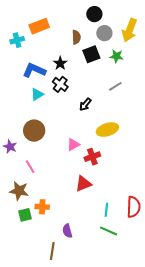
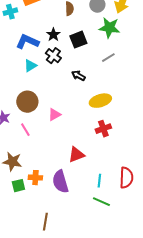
black square: (91, 54) -> (78, 40), moved
green star: (116, 56) -> (109, 28), size x1.5
black arrow: (85, 104) -> (78, 76), turned 80
pink triangle: (73, 145) -> (54, 115), moved
red cross: (92, 157) -> (103, 129), moved
pink line: (30, 167) -> (25, 130), moved
purple semicircle: (67, 231) -> (60, 182), moved, size x1.6

